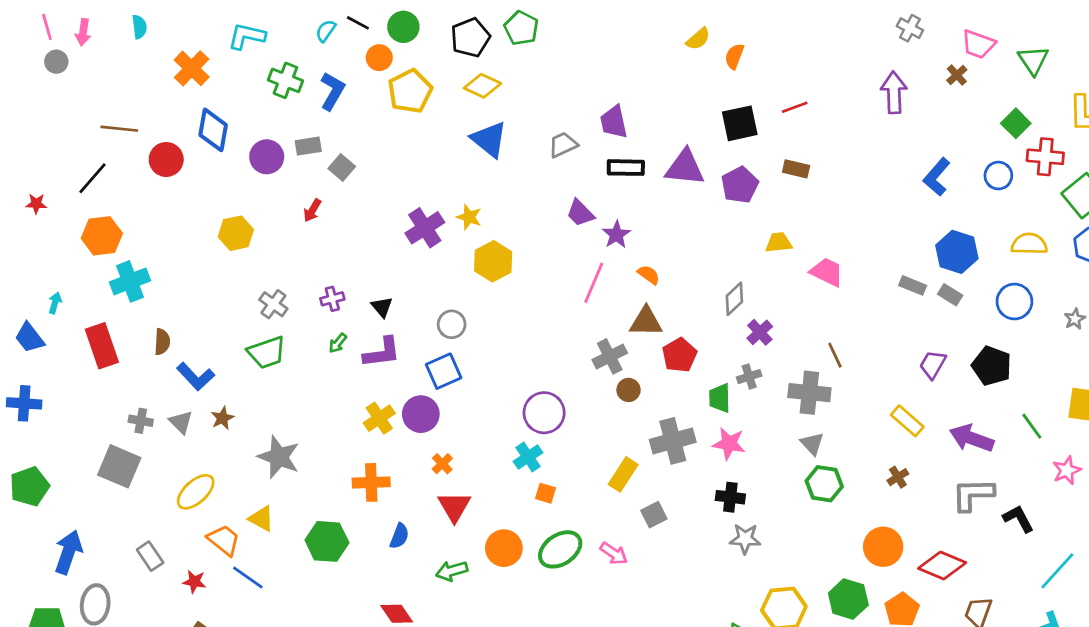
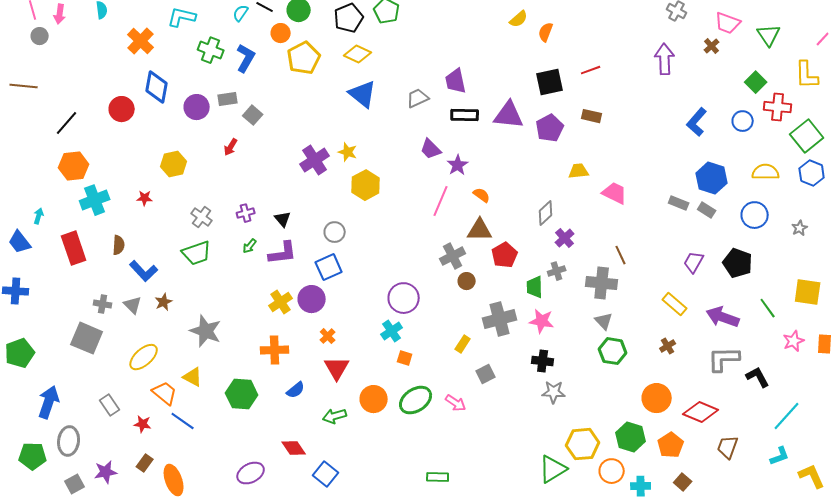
brown line: (119, 129) -> (24, 86), moved
red star: (36, 204) -> (145, 198), moved
yellow rectangle: (623, 474) -> (463, 344), size x0.7
blue semicircle: (399, 536) -> (296, 390), turned 30

